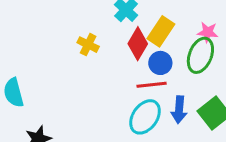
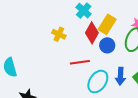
red line: (152, 85) -> (80, 62), moved

